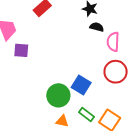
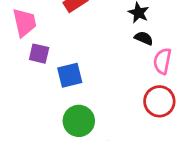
blue square: (81, 85) -> (70, 75), moved, turned 36

